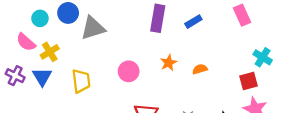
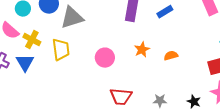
yellow cross: (50, 52) -> (32, 40), turned -30
yellow trapezoid: (81, 81) -> (61, 50), moved

